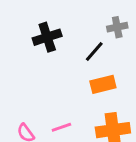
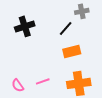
black cross: (47, 37) -> (25, 26), moved

